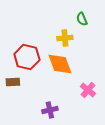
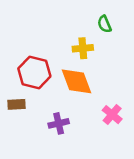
purple cross: (50, 110) -> (59, 123), moved

